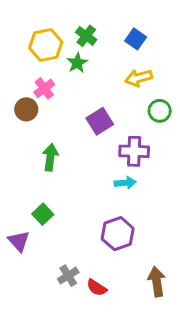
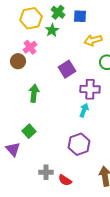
blue square: (136, 39) -> (80, 16), moved, turned -32
cyan arrow: (125, 183) -> (84, 110), turned -64
gray cross: (68, 276) -> (46, 172), turned 32

